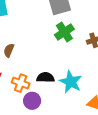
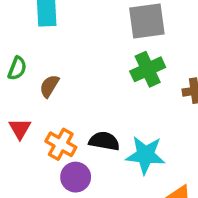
cyan star: (71, 82) -> (145, 155), turned -30

